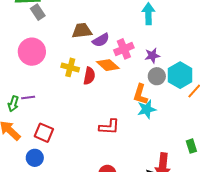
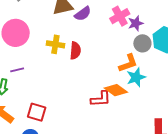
pink cross: (124, 49) -> (120, 16), moved
orange diamond: (108, 65) -> (116, 90), moved
orange L-shape: (140, 94) -> (128, 63), turned -120
purple line: (28, 98) -> (17, 70), moved

